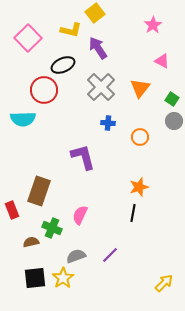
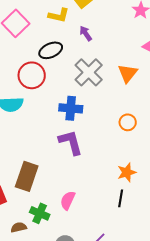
purple arrow: (98, 48) -> (86, 33), size x0.7
blue cross: (108, 123) -> (71, 108), moved, size x1.6

